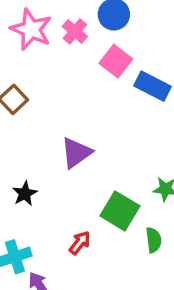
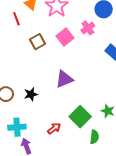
pink cross: (75, 31) -> (88, 28), moved
pink square: (116, 61) -> (65, 37), moved

